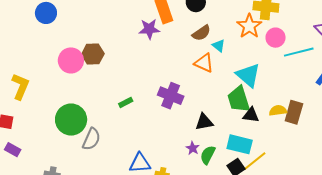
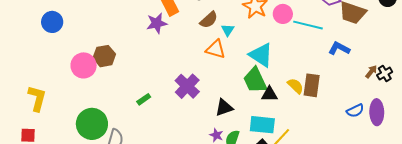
cyan triangle: (219, 46) -> (228, 30), turned 32
cyan line: (299, 52) -> (308, 25), turned 36
purple cross: (171, 96) -> (187, 86), turned 30
yellow semicircle: (278, 111) -> (296, 86), turned 60

